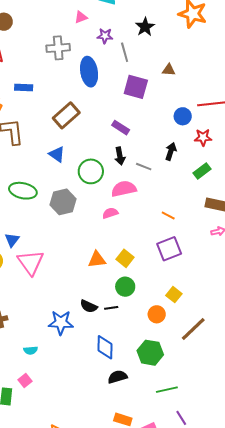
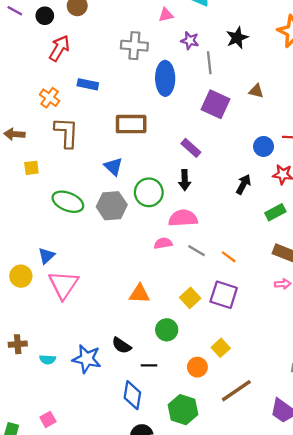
brown rectangle: (66, 115) -> (131, 124), turned 32
gray line: (144, 167) -> (196, 251), moved
gray hexagon: (63, 202) -> (112, 206), moved
purple square: (169, 249) -> (224, 295), turned 30
yellow square: (125, 258) -> (190, 298), moved
black line: (111, 308) -> (149, 365), moved
cyan semicircle: (31, 350) -> (48, 360), moved
pink square: (25, 380) -> (48, 419), moved

